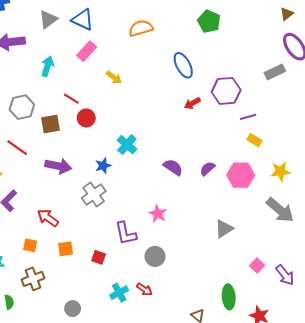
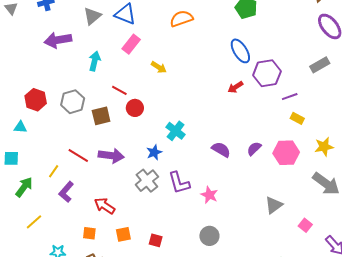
blue ellipse: (183, 65) -> (240, 51), moved
gray rectangle: (275, 72) -> (320, 65), moved
red line: (17, 148) -> (78, 156), moved
purple L-shape: (126, 233) -> (179, 183), moved
pink square: (257, 266) -> (305, 225), moved

